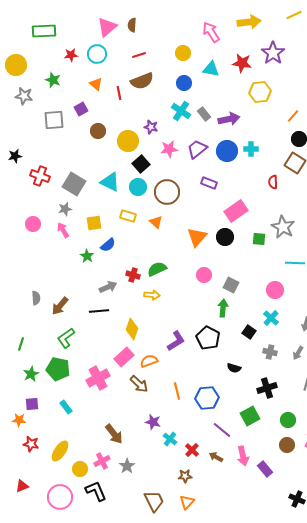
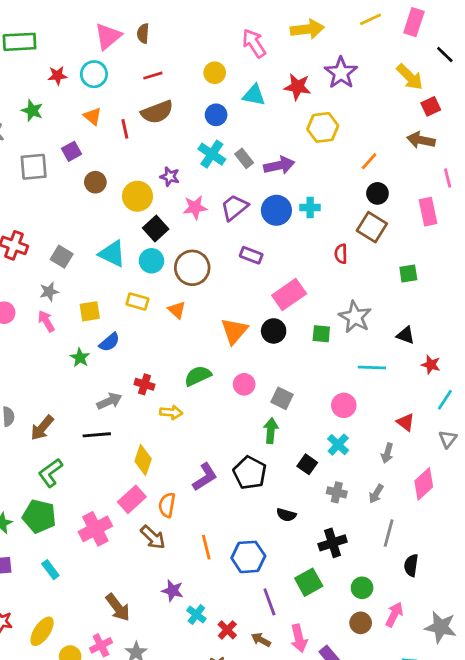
gray square: (74, 184) -> (62, 257), size x0.7
green semicircle: (157, 269) -> (198, 376), moved
orange semicircle: (149, 361) -> (167, 505), turned -60
purple line: (222, 430) -> (269, 602), turned 30

